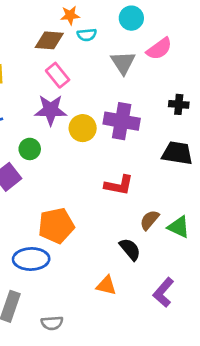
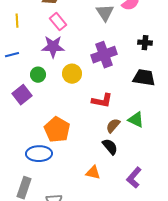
purple cross: (122, 121) -> (104, 55), turned -30
yellow circle: (83, 128) -> (72, 74), moved
brown semicircle: (149, 220) -> (113, 126), moved
orange pentagon: (56, 226) -> (57, 130), turned -30
green triangle: (179, 227) -> (136, 120), moved

